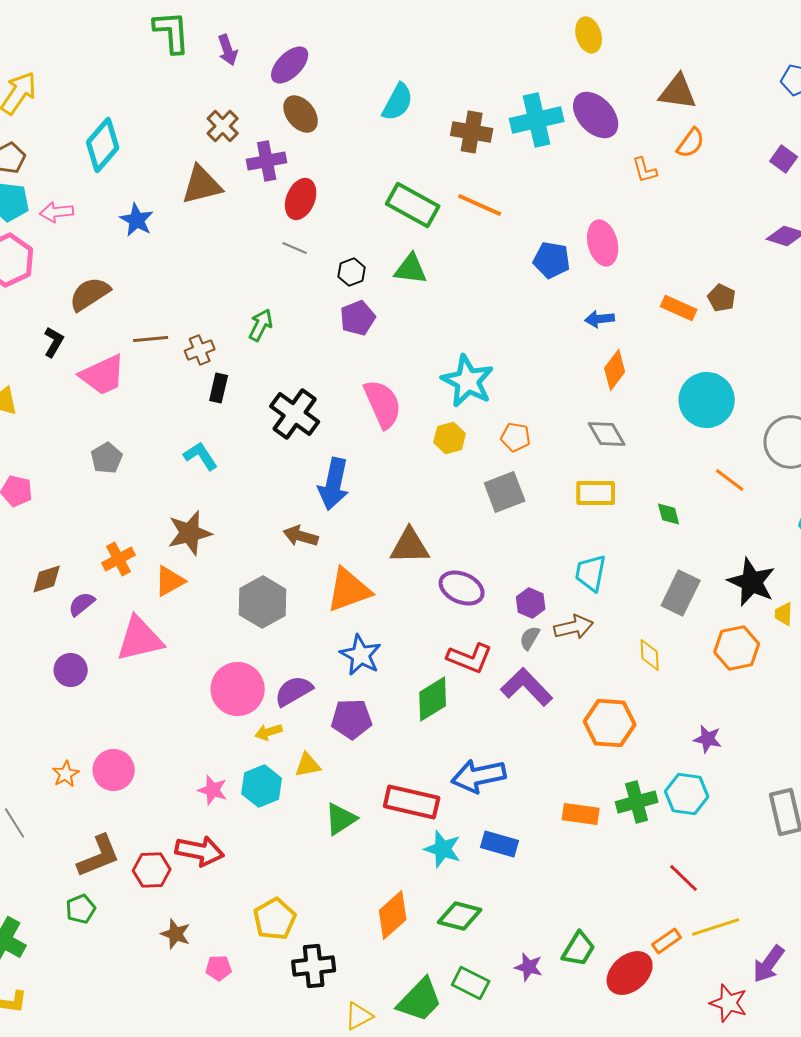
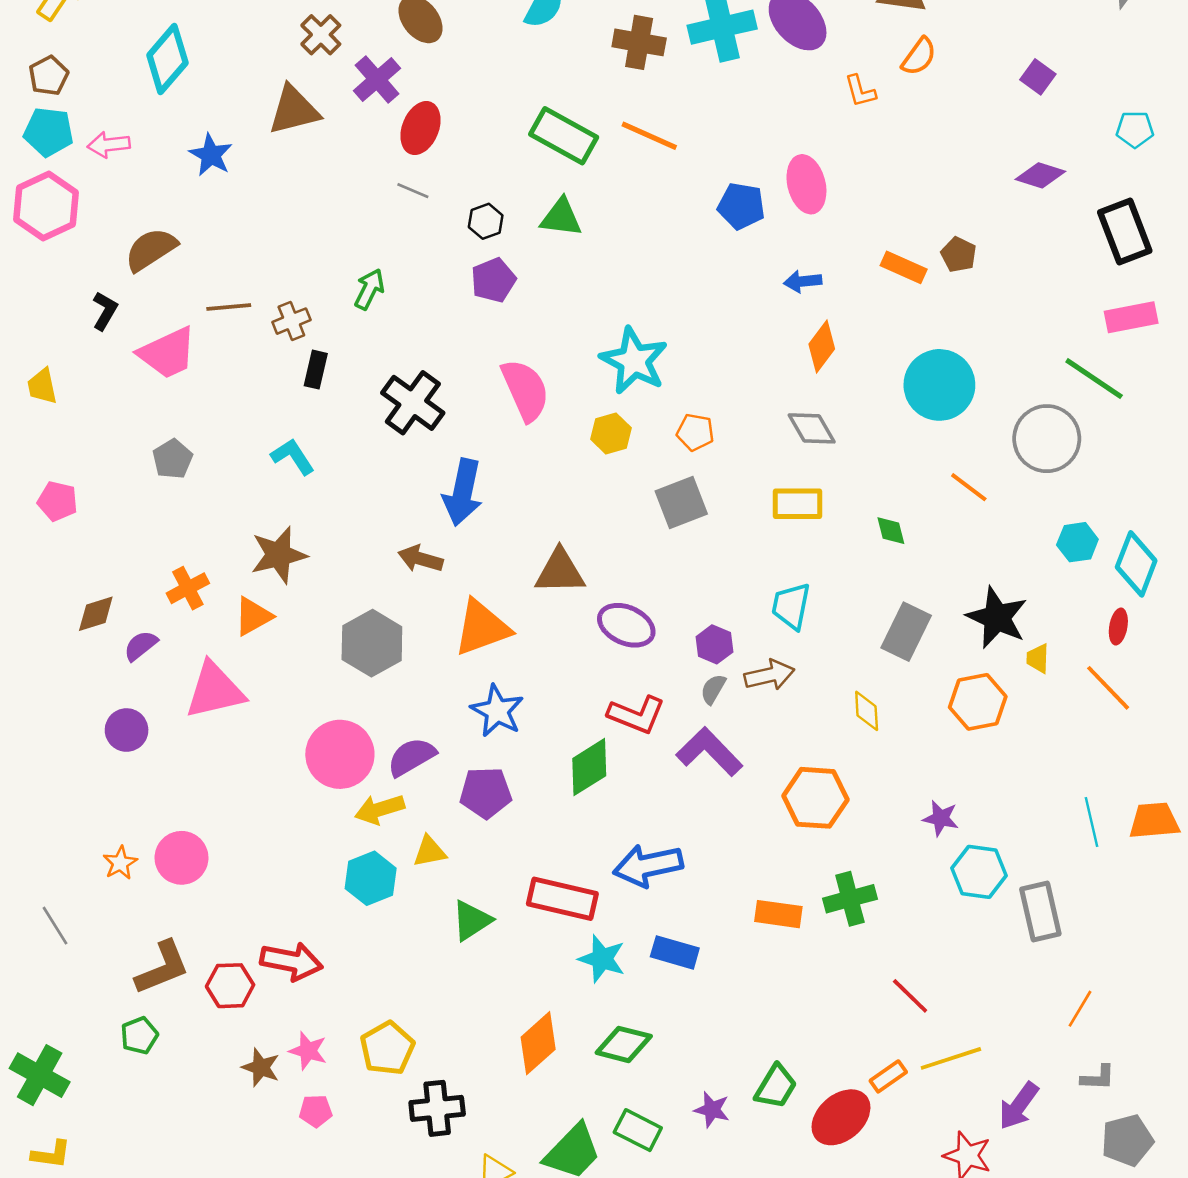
purple cross: (267, 161) -> (377, 79), turned -30
yellow arrow: (269, 732) -> (380, 809), size x1.4
pink star: (213, 790) -> (308, 1051), moved
cyan hexagon: (687, 794) -> (979, 872), moved

